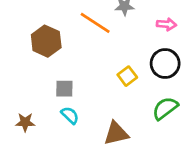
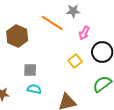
pink arrow: (166, 24) -> (84, 33), moved, turned 112
cyan semicircle: (70, 115) -> (34, 89), turned -32

